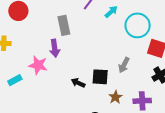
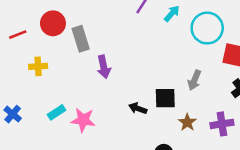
gray rectangle: (64, 25) -> (81, 39), moved
pink star: (38, 65) -> (83, 120), moved

